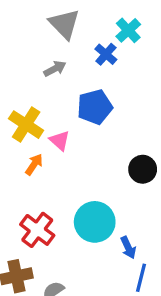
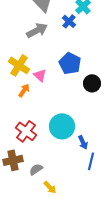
gray arrow: (55, 69) -> (37, 30), size x1.5
blue pentagon: (95, 107) -> (70, 63), moved, turned -30
black circle: (143, 169) -> (92, 83), moved

